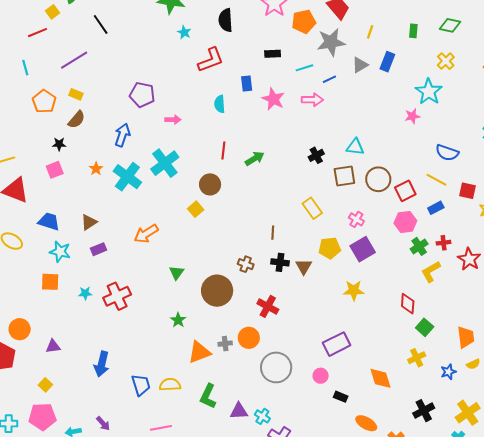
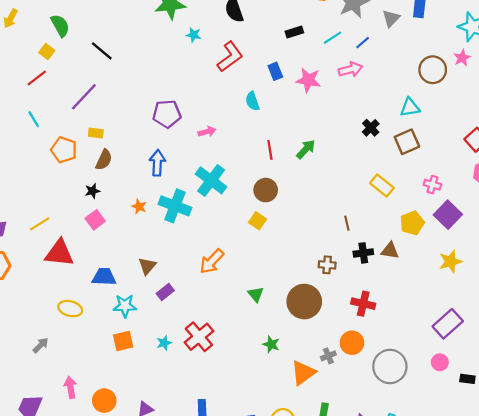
brown circle: (378, 179) -> (433, 70), moved
brown triangle: (304, 267) -> (390, 251), turned -36

